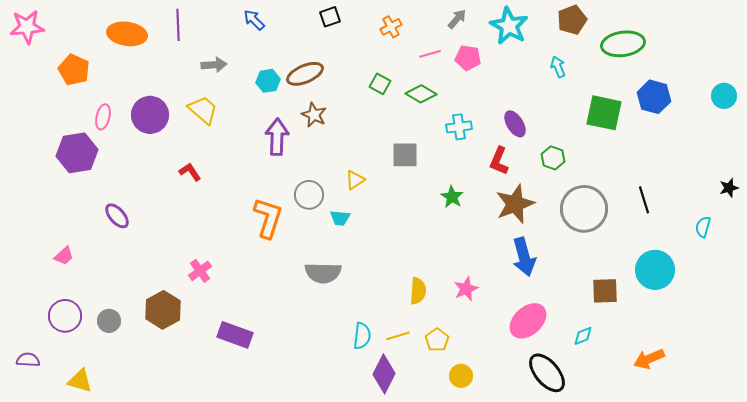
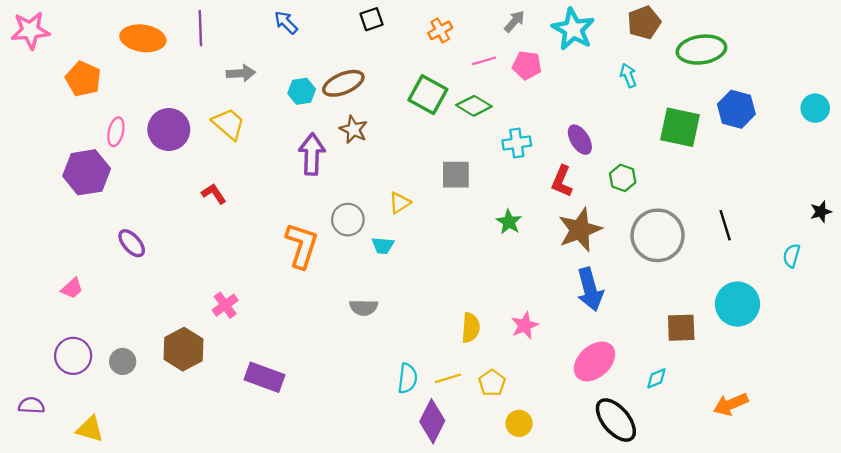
green square: (380, 84) -> (428, 95), size x1.6
gray semicircle: (323, 273) -> (364, 307), size x0.7

